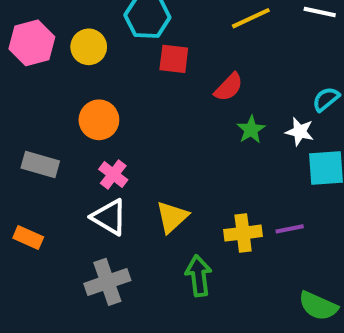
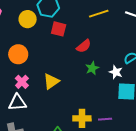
yellow circle: (89, 47) -> (28, 19), moved
white triangle: (109, 217) -> (17, 103), turned -42
yellow triangle: (172, 217) -> (51, 81), moved

